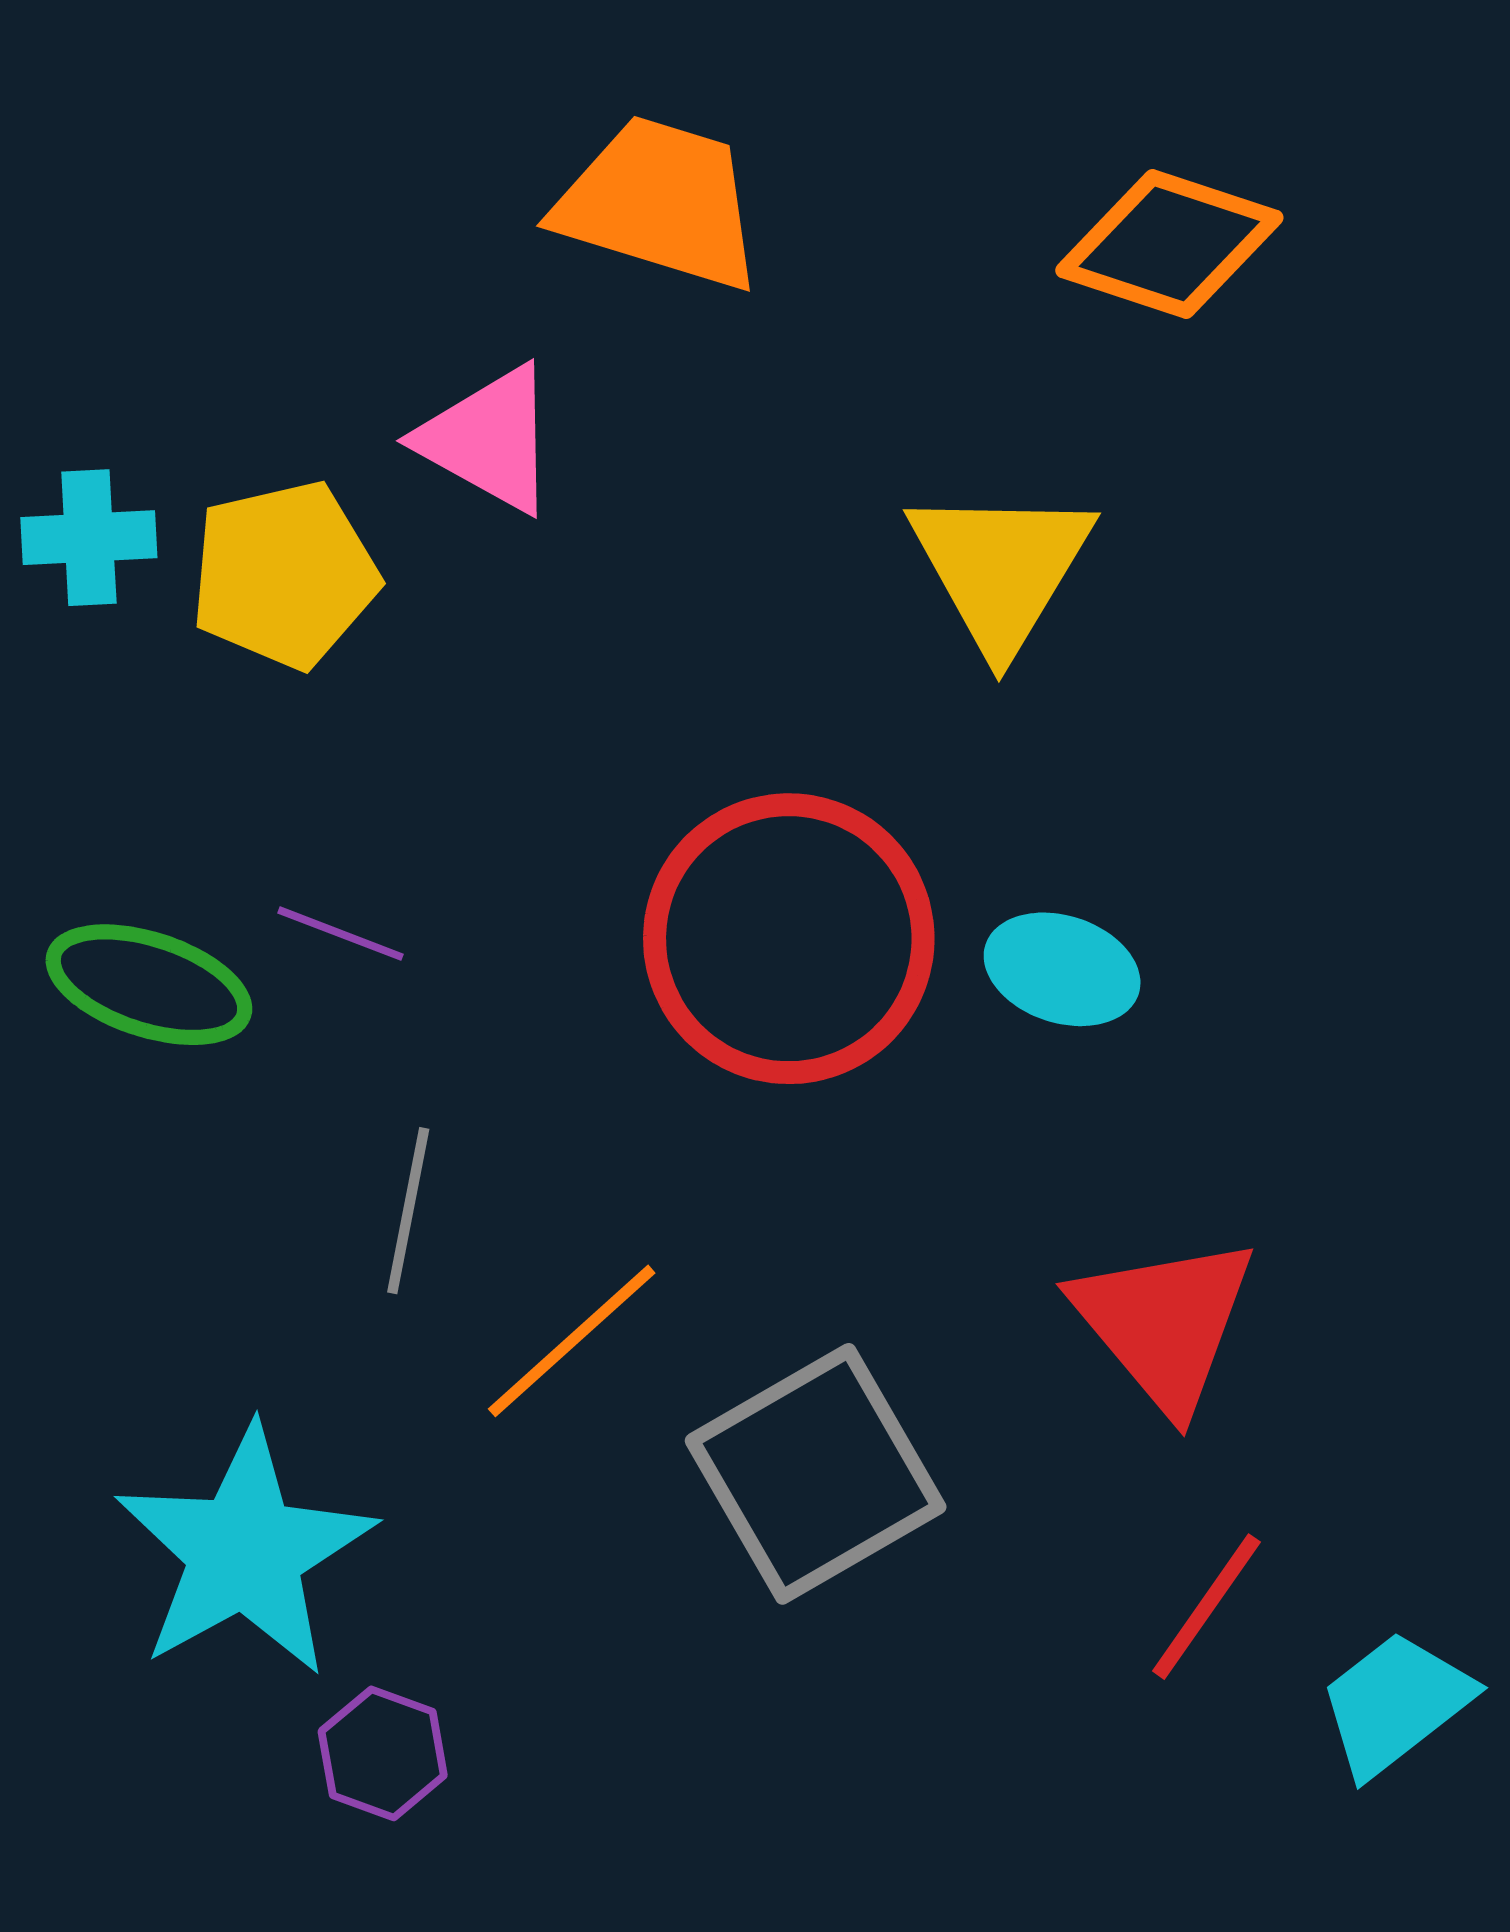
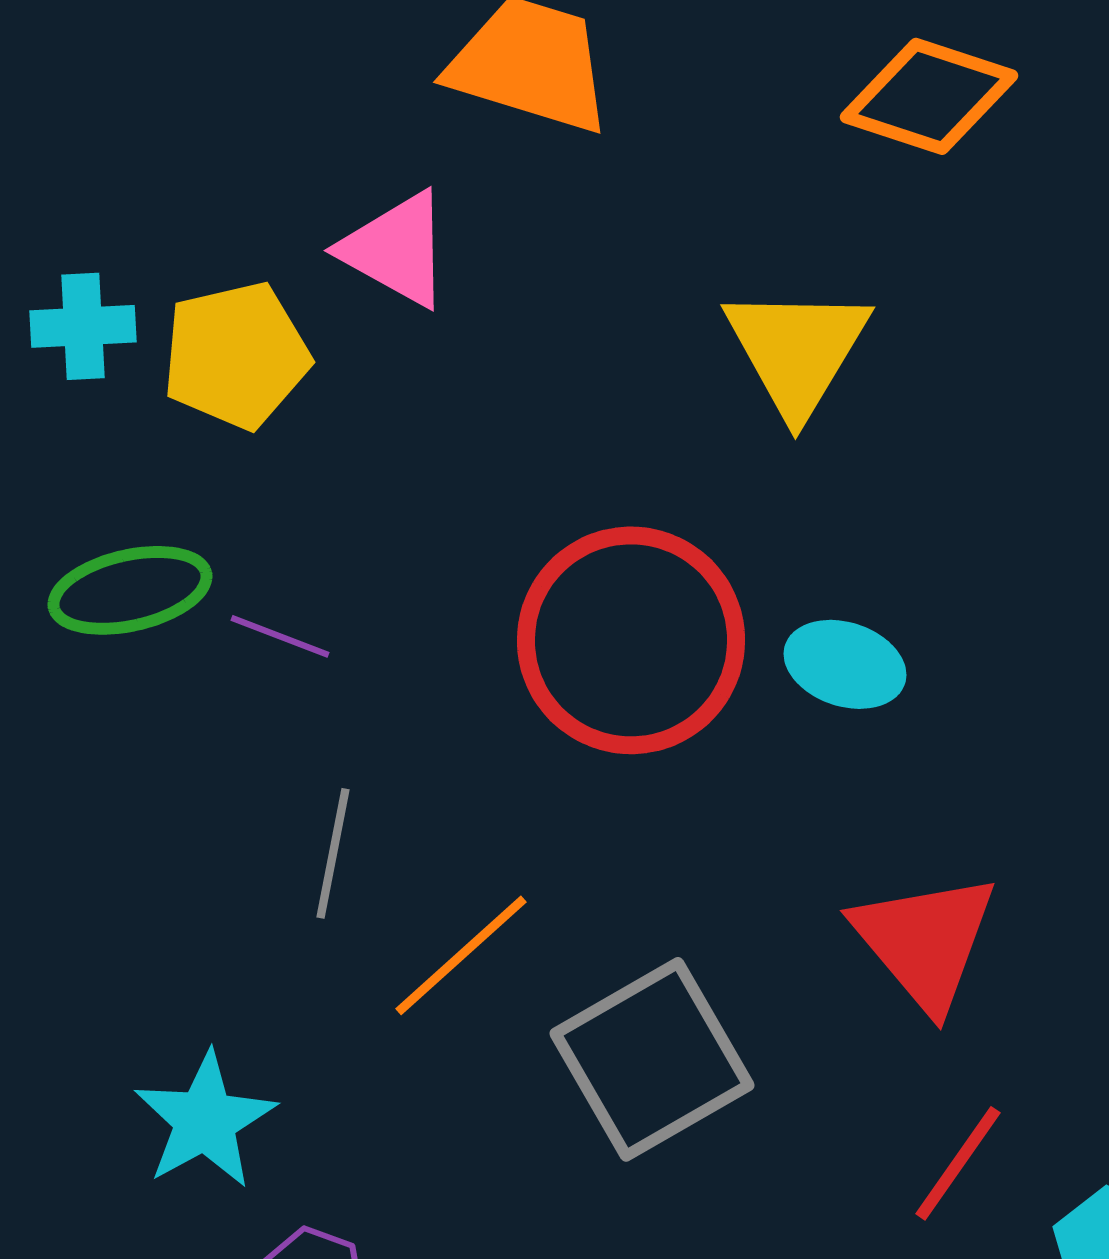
green ellipse: (149, 985) -> (130, 590), moved, turned -31
cyan star: (245, 1552) -> (205, 1120), size x0.7

